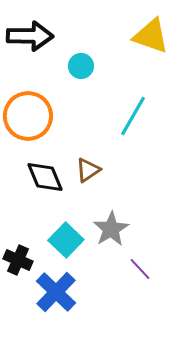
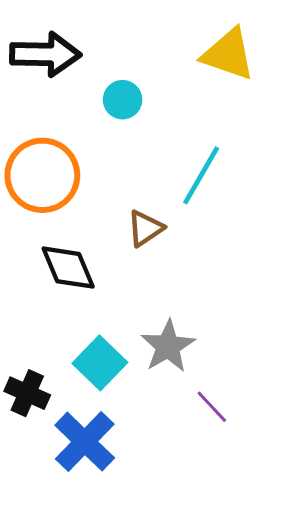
brown triangle: (88, 170) -> (145, 228), moved

